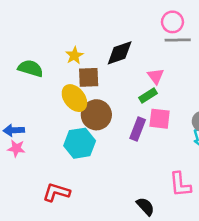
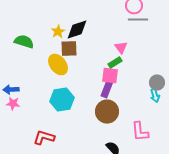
black diamond: (120, 53) -> (77, 30), moved
brown circle: (96, 115) -> (107, 112), moved
pink square: (160, 119) -> (110, 76), moved

